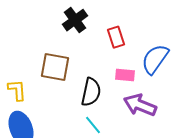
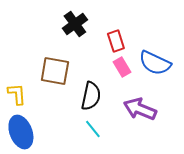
blue semicircle: (155, 59) -> (155, 63), turned -100
pink rectangle: (125, 75) -> (122, 67), moved, turned 54

